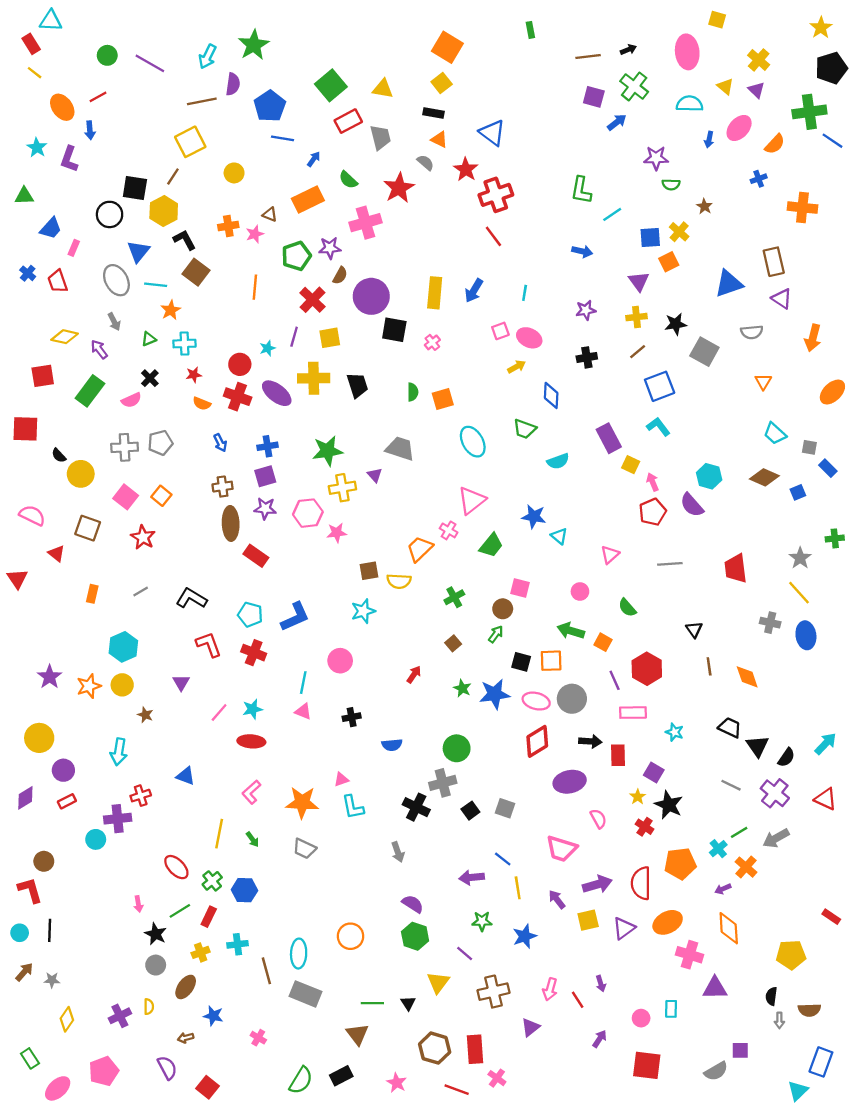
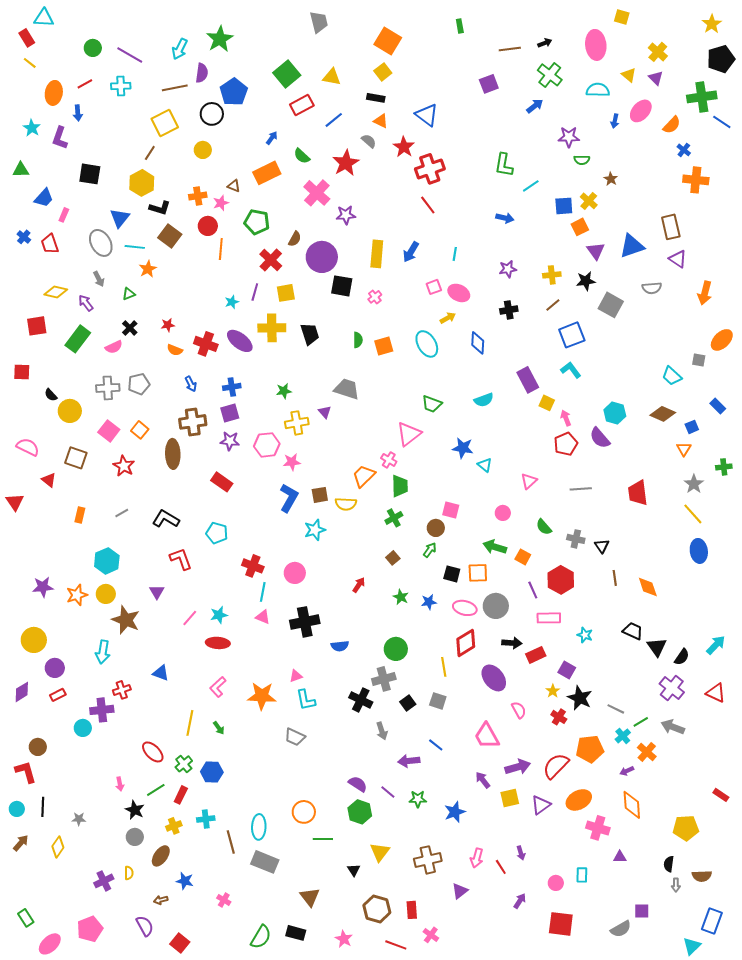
purple square: (594, 97) -> (489, 84), moved, turned -36
orange ellipse: (62, 107) -> (54, 93), turned 45
gray trapezoid: (380, 137) -> (319, 22), moved
blue line: (282, 138) -> (334, 120), moved, turned -48
blue cross: (759, 179) -> (684, 150), moved, turned -32
black square: (135, 188) -> (90, 174), moved
black circle: (110, 214) -> (212, 114), moved
pink cross: (365, 223) -> (317, 193), turned -32
black L-shape: (184, 240) -> (160, 208), turned 135
purple star: (330, 248) -> (346, 215), moved
green pentagon: (296, 256) -> (257, 222), turned 30
purple triangle: (639, 281) -> (596, 251), moved
cyan cross: (184, 344) -> (121, 86), moved
red circle: (240, 364) -> (208, 226), moved
orange triangle: (763, 382) -> (684, 449), moved
red square: (25, 429) -> (22, 372), size x0.7
green trapezoid: (525, 429) -> (432, 404), moved
cyan ellipse: (473, 442) -> (427, 344), moved
gray square: (809, 447) -> (699, 360), moved
green star: (327, 451) -> (284, 391), size x0.6
brown cross: (223, 487) -> (193, 422), size x1.5
brown ellipse: (231, 523) -> (173, 454), moved
green trapezoid: (491, 545) -> (400, 486), moved, turned -40
blue L-shape: (295, 617) -> (289, 498), moved, turned -36
gray cross: (770, 623) -> (576, 539), moved
red cross: (254, 653) -> (253, 566), moved
purple star: (50, 677) -> (43, 587), turned 30
blue star: (495, 694) -> (429, 602), size x0.6
brown star: (145, 715) -> (126, 620), size x2.0
black cross: (352, 717) -> (305, 622), size x1.8
red rectangle: (618, 755) -> (536, 655), turned 66
purple ellipse: (570, 782) -> (494, 678), turned 64
gray line: (731, 785) -> (616, 709), moved
gray arrow: (776, 838) -> (673, 727), turned 50
gray trapezoid: (304, 849) -> (295, 737), moved
pink trapezoid: (562, 849) -> (487, 736), turned 44
gray arrow: (398, 852) -> (382, 731), moved
red semicircle: (641, 883) -> (556, 766), turned 44
yellow line: (518, 888) -> (444, 667), moved
purple line: (465, 954) -> (388, 792), moved
gray star: (52, 980) -> (79, 819), moved
purple triangle: (715, 988) -> (620, 857), size x0.6
green line: (372, 1003) -> (323, 839), moved
yellow diamond: (67, 1019) -> (58, 847), moved
red rectangle: (475, 1049) -> (412, 910), size x0.7
black rectangle: (341, 1076) -> (296, 933), turned 42

